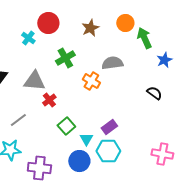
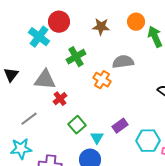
brown star: (90, 28) -> (101, 27), turned 30
cyan cross: (28, 38) -> (39, 37), size x1.5
cyan hexagon: (108, 151) -> (148, 141), moved

